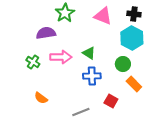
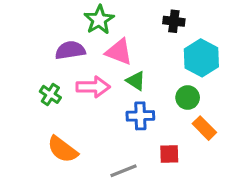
black cross: (134, 14) -> (174, 21), moved
pink triangle: (103, 16) -> (119, 52), moved
orange semicircle: (41, 98) -> (63, 149), size x1.5
red square: (111, 101) -> (169, 154), turned -32

